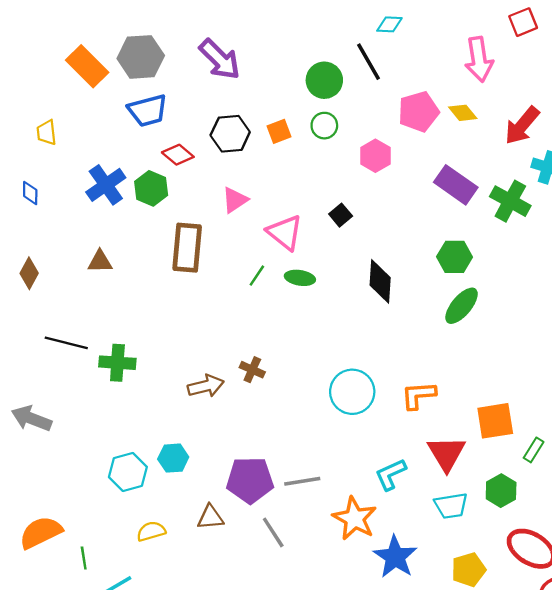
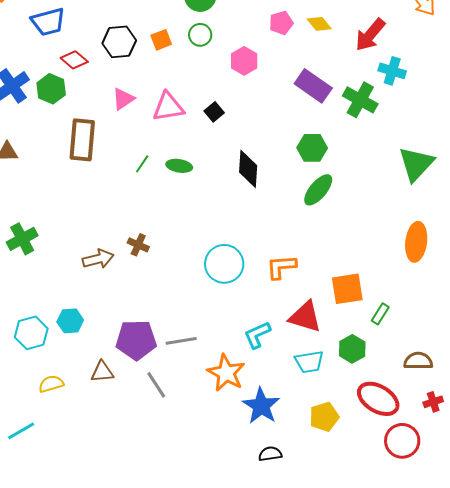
pink pentagon: (418, 112) -> (281, 23), size x0.7
pink triangle: (285, 233) -> (168, 107), moved, turned -48
green cross: (117, 363) -> (22, 239), turned -32
red triangle: (446, 453) -> (305, 317), turned -42

